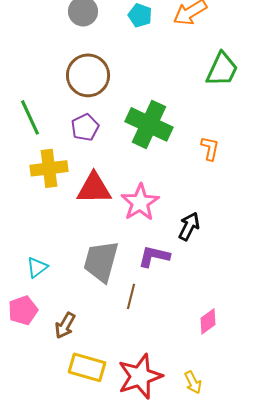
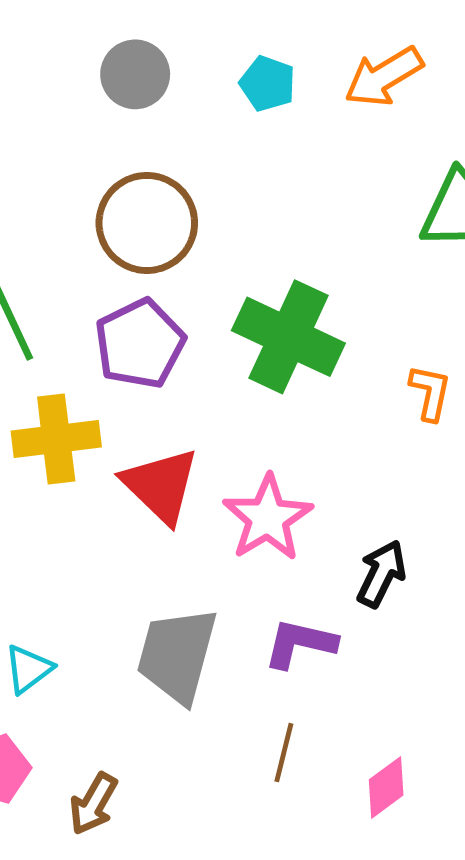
purple pentagon: (85, 127) -> (140, 344), size x1.4
red triangle: (94, 188) -> (161, 485), turned 45
brown line: (131, 296) -> (284, 753), moved
pink diamond: (208, 321) -> (386, 787), moved

